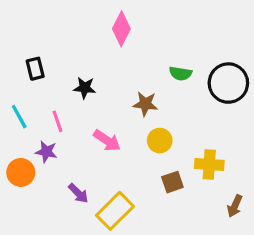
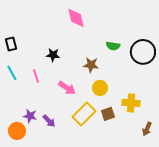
pink diamond: (121, 29) -> (76, 18), turned -40
black rectangle: (35, 69) -> (11, 44), moved
purple star: (46, 152) -> (30, 116), moved
orange circle: (21, 172) -> (17, 131), moved
yellow rectangle: (115, 211) -> (84, 114), moved

